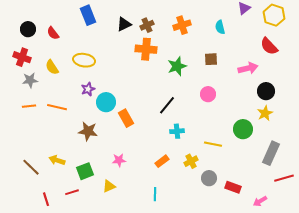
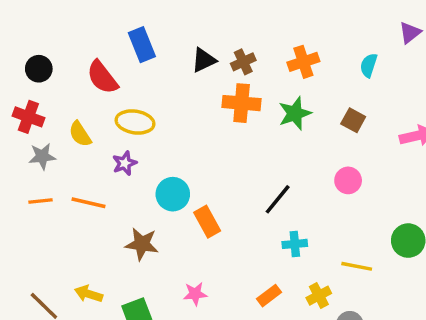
cyan semicircle: (220, 27) -> (369, 65), turned 32
red semicircle: (53, 33) -> (102, 77), moved, size x1.5
brown square: (211, 59) -> (353, 120), turned 32
green star: (177, 66) -> (295, 113), moved
purple star: (88, 89) -> (125, 163), moved

